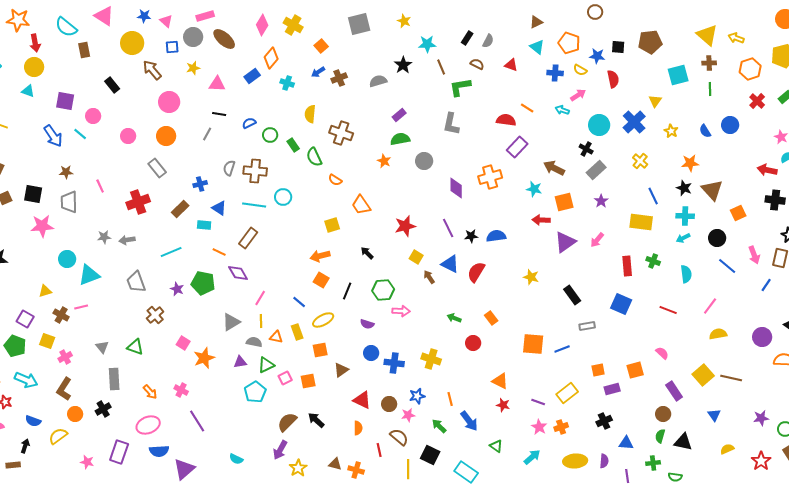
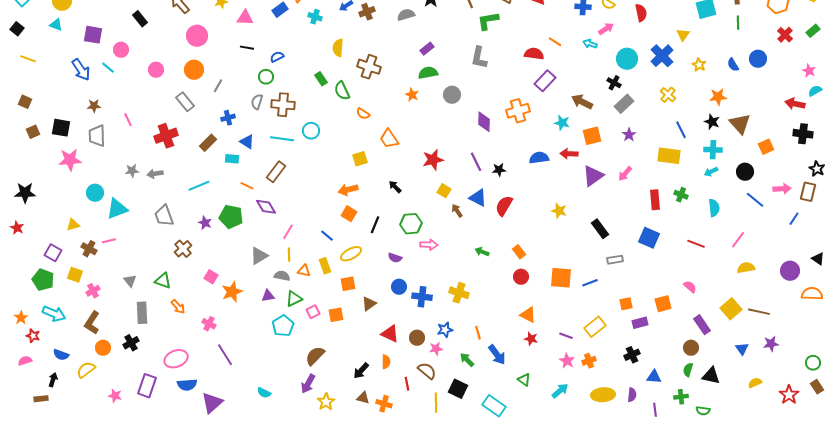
gray line: (207, 134) -> (218, 86), moved
green circle: (270, 135) -> (266, 77), moved
blue semicircle: (496, 236) -> (539, 158), moved
pink arrow: (754, 255) -> (782, 189), turned -72
red circle: (473, 343) -> (521, 277), moved
orange arrow: (150, 392) -> (178, 307), moved
purple star: (761, 418) -> (771, 344), moved
black arrow: (316, 420) -> (361, 371), moved, turned -90

